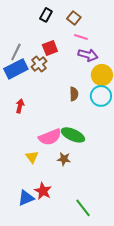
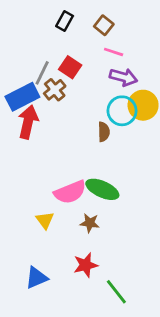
red square: (50, 48) -> (70, 67), turned -35
gray line: (16, 52) -> (42, 73), moved
cyan circle: (101, 96) -> (122, 111), moved
red arrow: (20, 106) -> (28, 122), moved, size x1.6
red star: (43, 191) -> (86, 265), moved, turned 30

